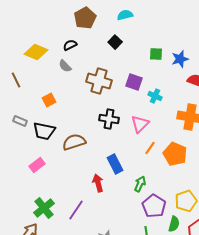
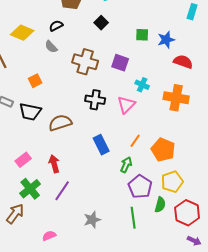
cyan cross: (155, 96) -> (142, 85), moved
orange line: (150, 148) -> (135, 141), moved
orange pentagon: (175, 154) -> (163, 150), moved
pink rectangle: (37, 165) -> (23, 160), moved
red arrow: (98, 183) -> (54, 164), moved

